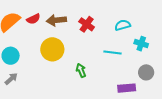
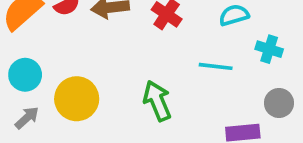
yellow circle: (52, 49) -> (77, 99), moved
green arrow: (81, 70) -> (157, 101), size x1.5

